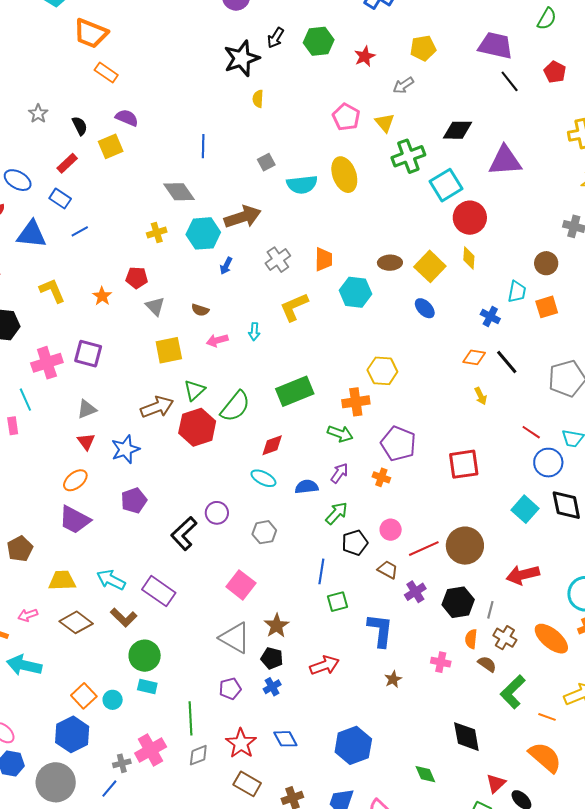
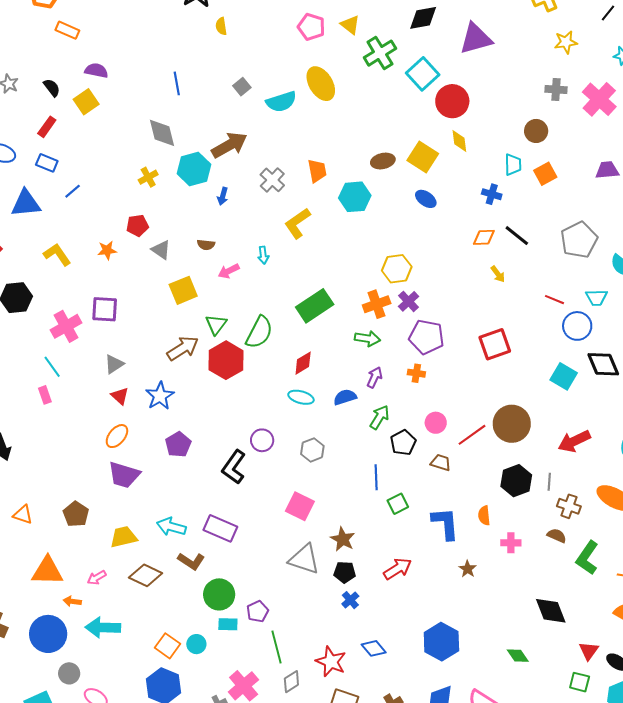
gray diamond: (179, 192) -> (162, 133), turned 32
orange star: (102, 296) -> (107, 250), turned -30
purple cross: (415, 592) -> (409, 301), moved
orange semicircle: (471, 639) -> (484, 515), moved
purple pentagon: (230, 689) -> (258, 611), moved

